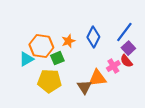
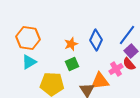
orange hexagon: (41, 46) -> (28, 38), moved
green square: (57, 58) -> (72, 64), moved

